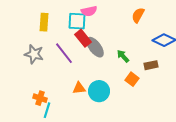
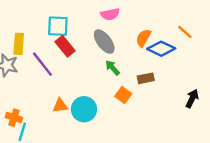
pink semicircle: (89, 11) -> (110, 14), moved
orange semicircle: (138, 15) -> (143, 38), moved
yellow rectangle: (44, 22) -> (19, 44), moved
gray ellipse: (95, 47) -> (104, 42), moved

